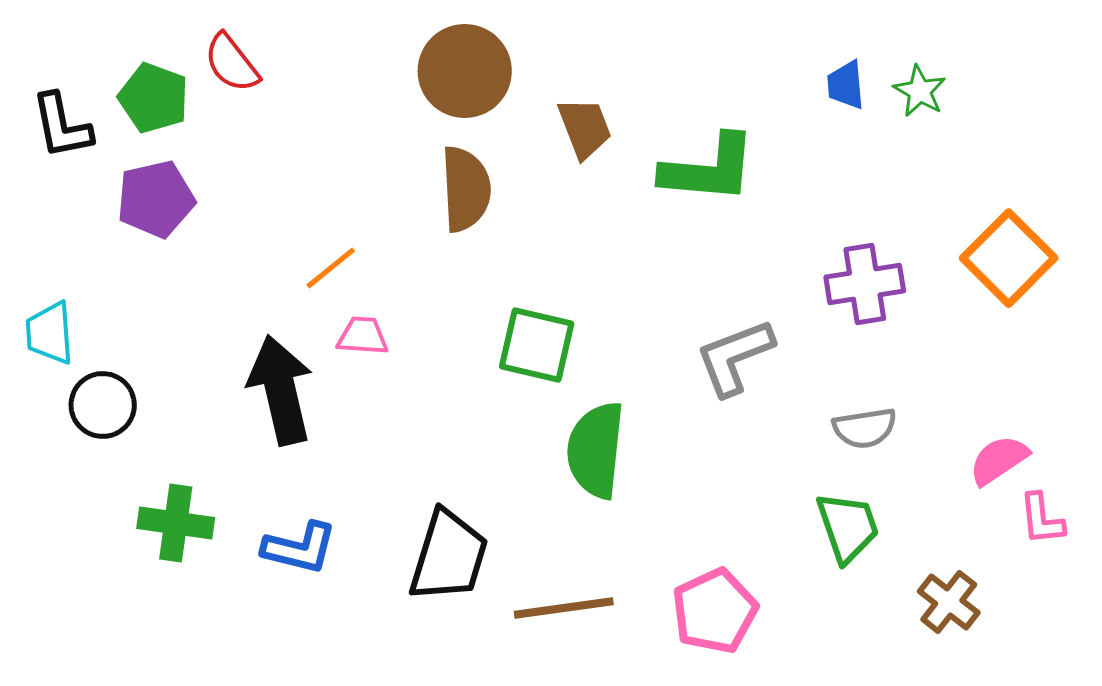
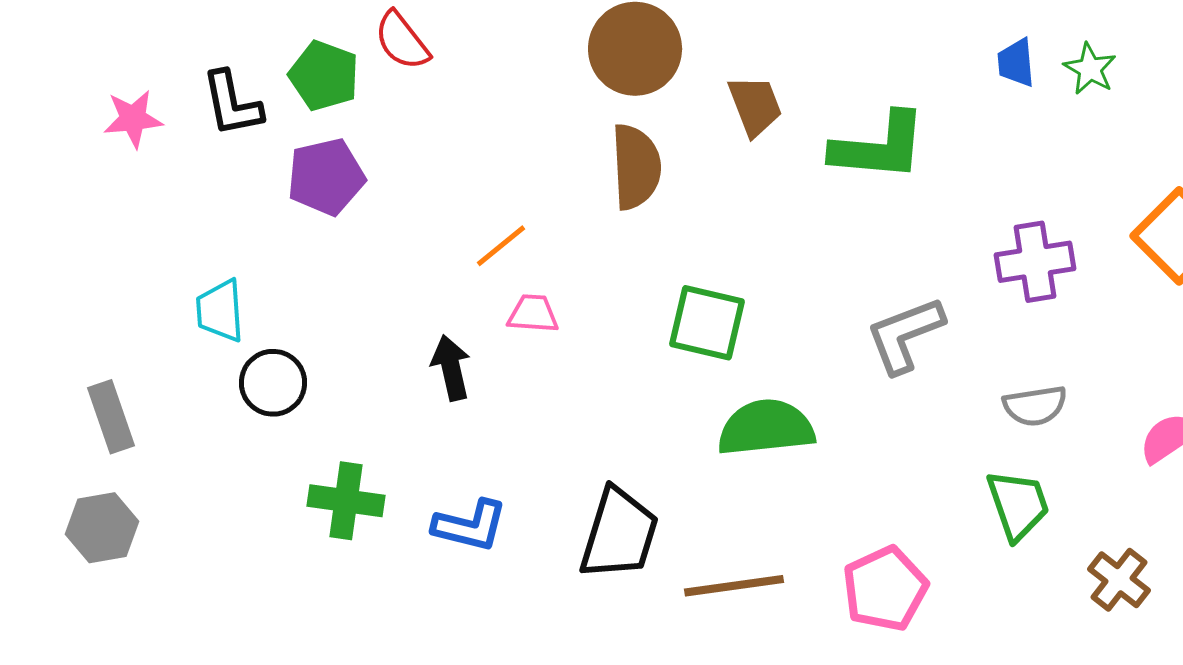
black arrow: (281, 390) -> (451, 368), size x0.6
green semicircle: (596, 450) -> (766, 428), turned 78

